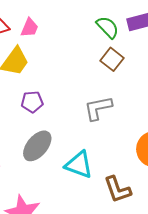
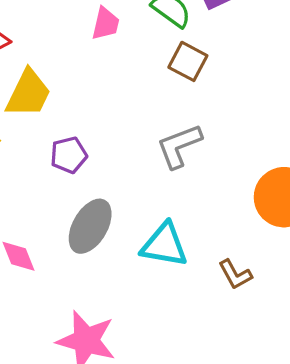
pink trapezoid: (30, 28) -> (106, 24), moved
brown L-shape: (117, 189) -> (235, 274), size x0.7

